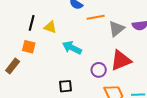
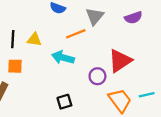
orange line: (96, 17) -> (76, 34), moved
gray triangle: (116, 29) -> (95, 16), moved

